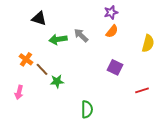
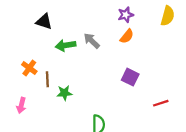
yellow semicircle: (148, 43) -> (168, 16), moved
brown line: (42, 69) -> (47, 79), turned 40

